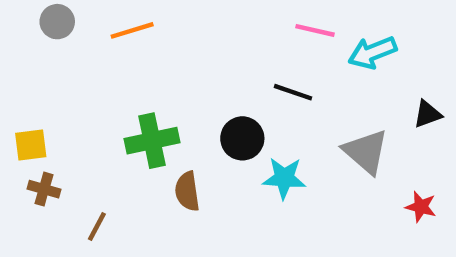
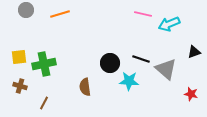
black line: (293, 92) -> (141, 59), moved
green cross: (152, 141) -> (44, 64), moved
yellow square: (31, 145) -> (19, 57), moved

